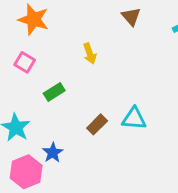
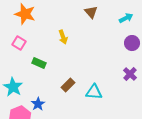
green rectangle: (54, 92) -> (39, 63), turned 56
cyan triangle: (134, 119) -> (94, 92), moved

